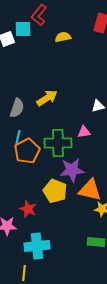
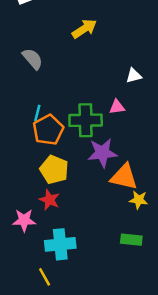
yellow arrow: (47, 98) -> (84, 29), moved
gray semicircle: (17, 108) -> (33, 59), moved, turned -60
yellow pentagon: (55, 191) -> (54, 170), moved
yellow line: (24, 273) -> (45, 277), turned -35

